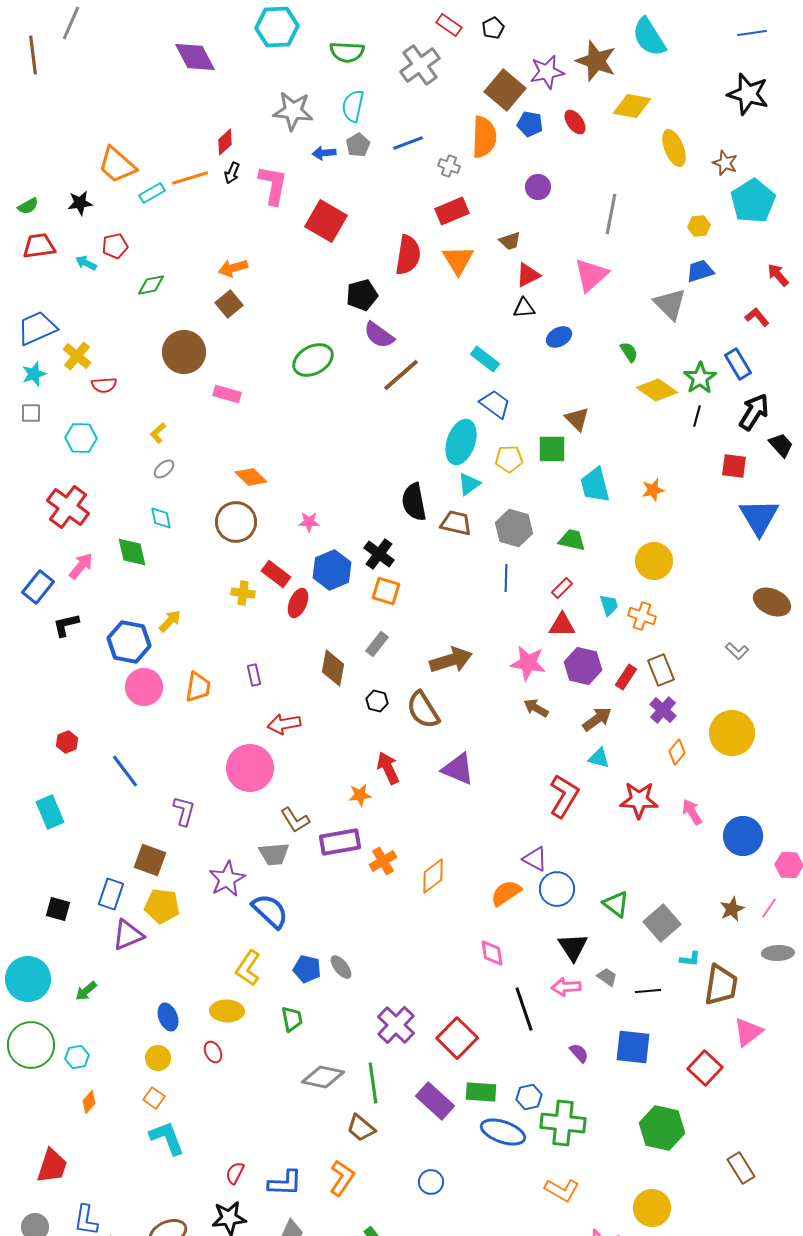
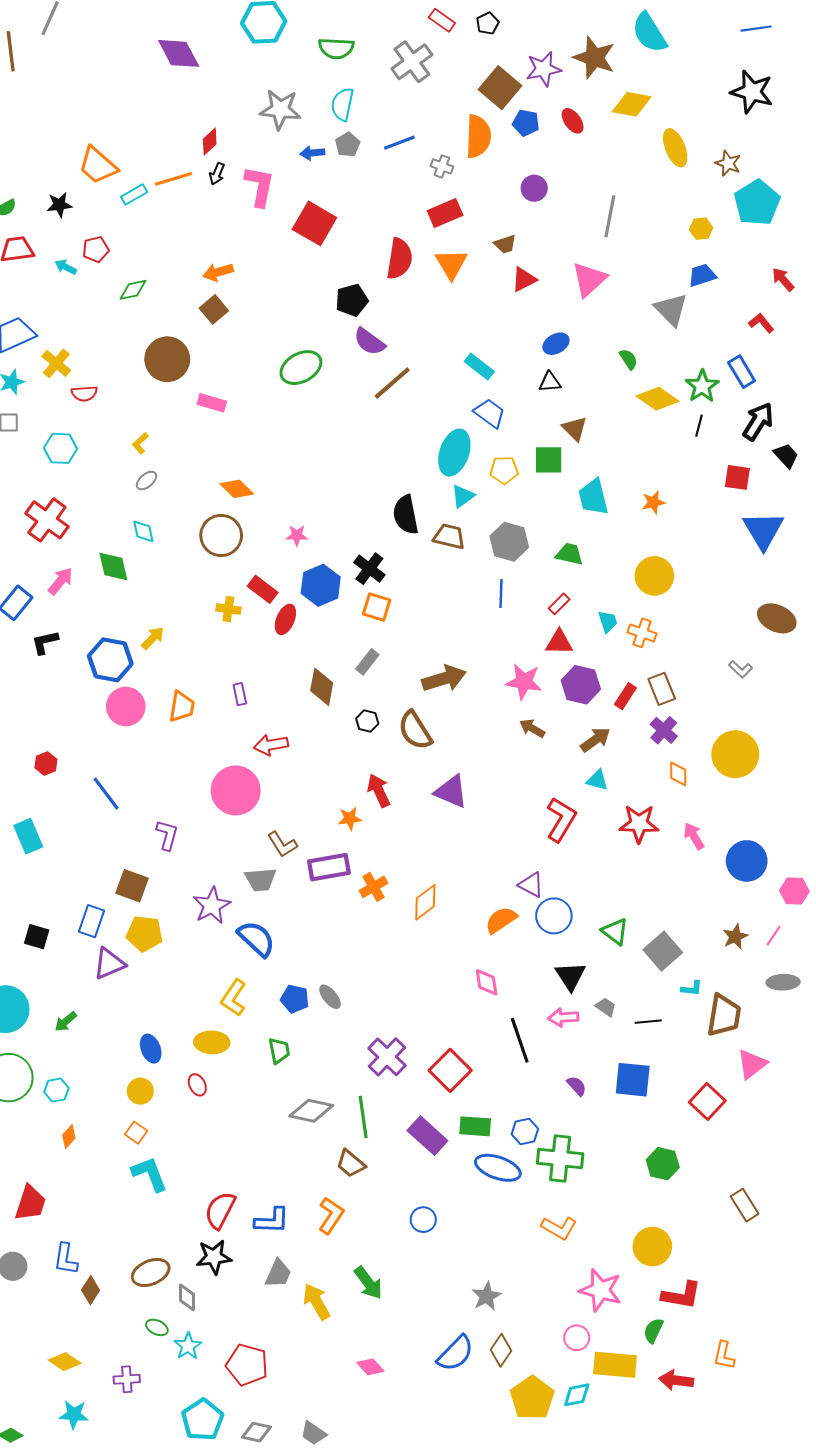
black triangle: (524, 308) -> (550, 382), moved
orange diamond: (677, 752) -> (678, 774), turned -40
green hexagon: (662, 1128) -> (663, 1164), size x0.7
red semicircle: (235, 1173) -> (220, 1210), size x1.6

